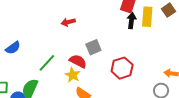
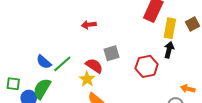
black arrow: (132, 21) -> (169, 50), moved
blue semicircle: (13, 48) -> (44, 62), moved, turned 70
red hexagon: (122, 68) -> (147, 66), moved

